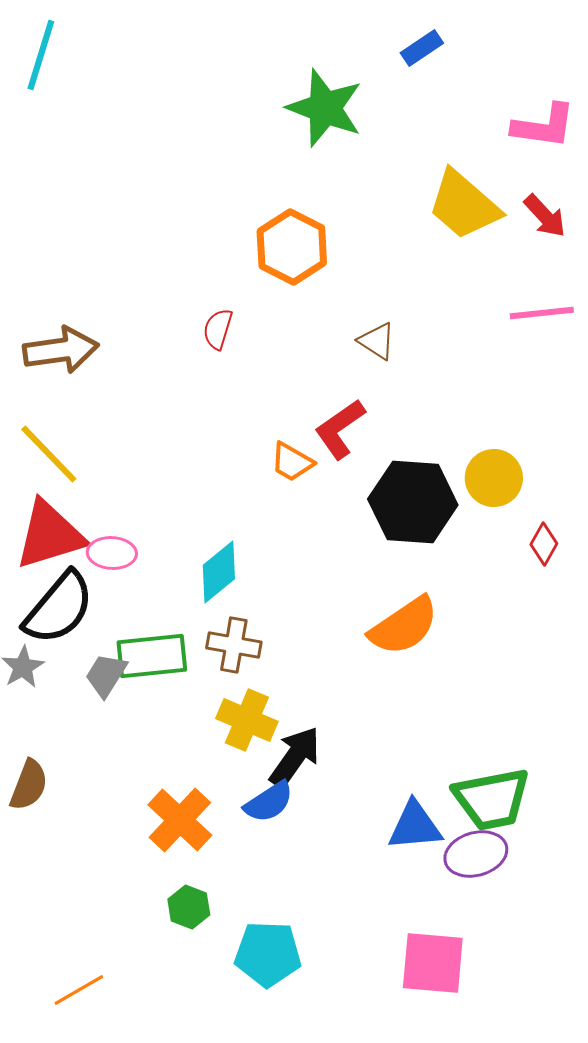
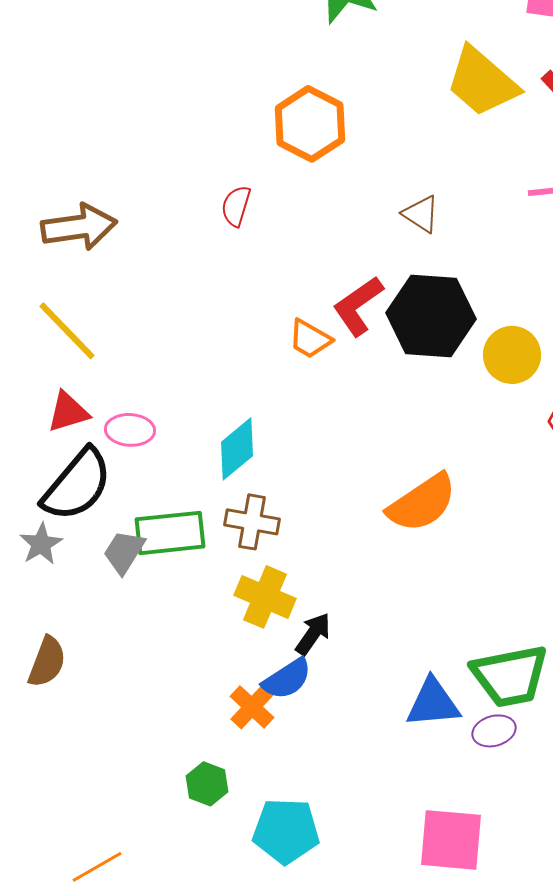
brown triangle: (377, 341) -> (421, 214), moved
black hexagon: (413, 502) -> (431, 316), moved
red triangle: (50, 535) -> (68, 412), size x0.6
black arrow: (295, 757) -> (313, 634), size x0.7
orange cross: (180, 820) -> (252, 707), moved, size x0.7
purple ellipse: (476, 854) -> (494, 731), size x0.7

